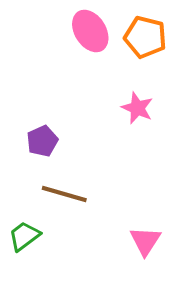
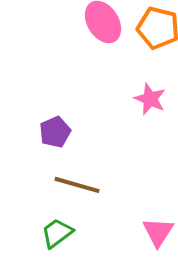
green trapezoid: (24, 236) -> (57, 233), moved

